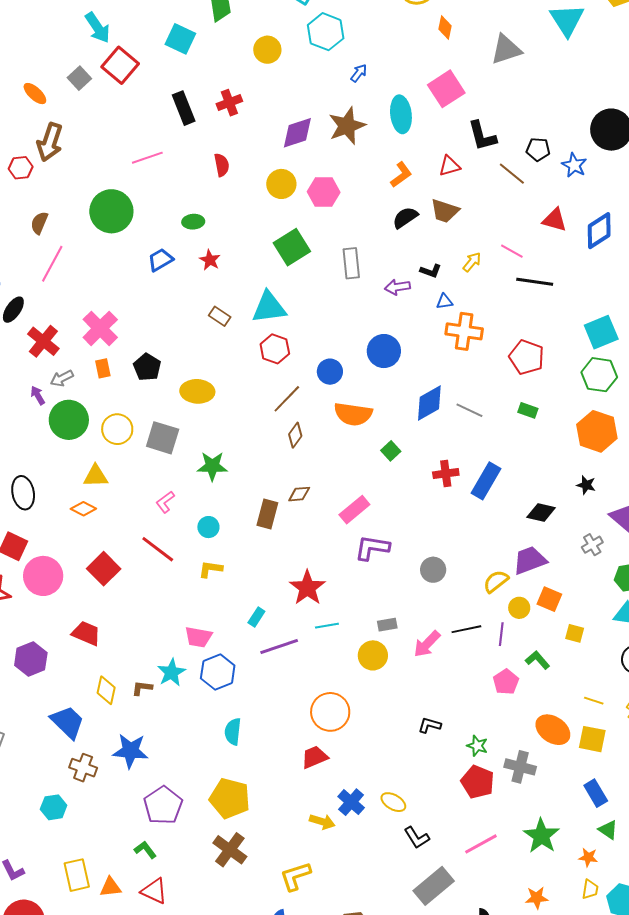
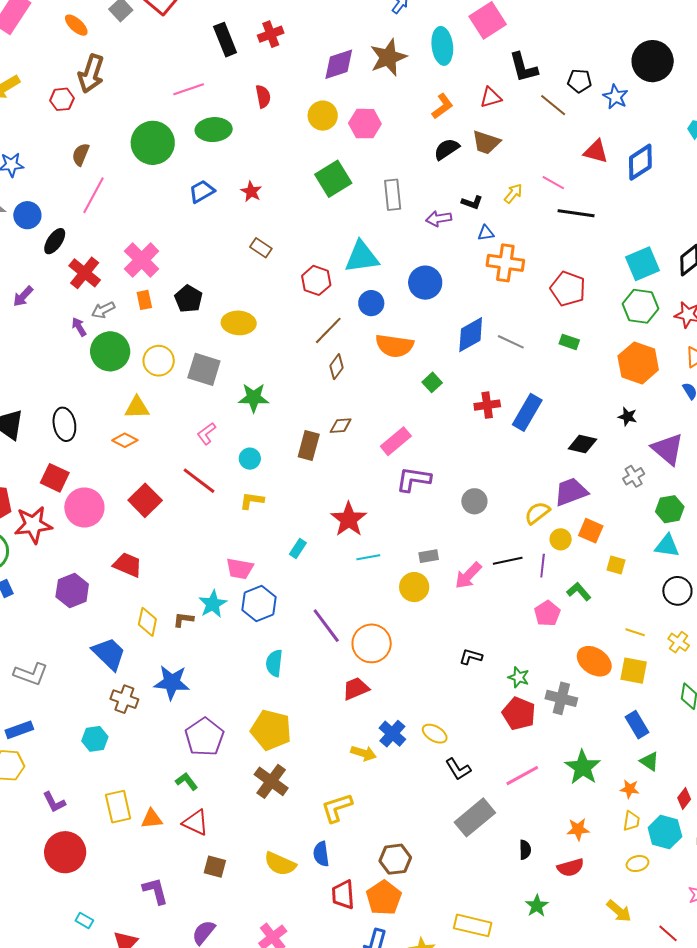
green ellipse: (193, 222) -> (214, 130), moved, size x1.6
cyan triangle: (269, 307) -> (362, 257), moved
purple line: (279, 646) -> (326, 626), moved, turned 72

